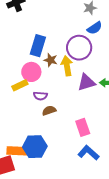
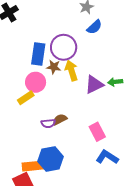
purple circle: (79, 48) -> (64, 47), moved
purple semicircle: (40, 96) -> (48, 123), moved

